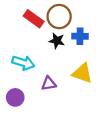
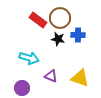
yellow triangle: (82, 73) -> (80, 78), moved
purple triangle: (49, 84) -> (51, 76), turned 32

